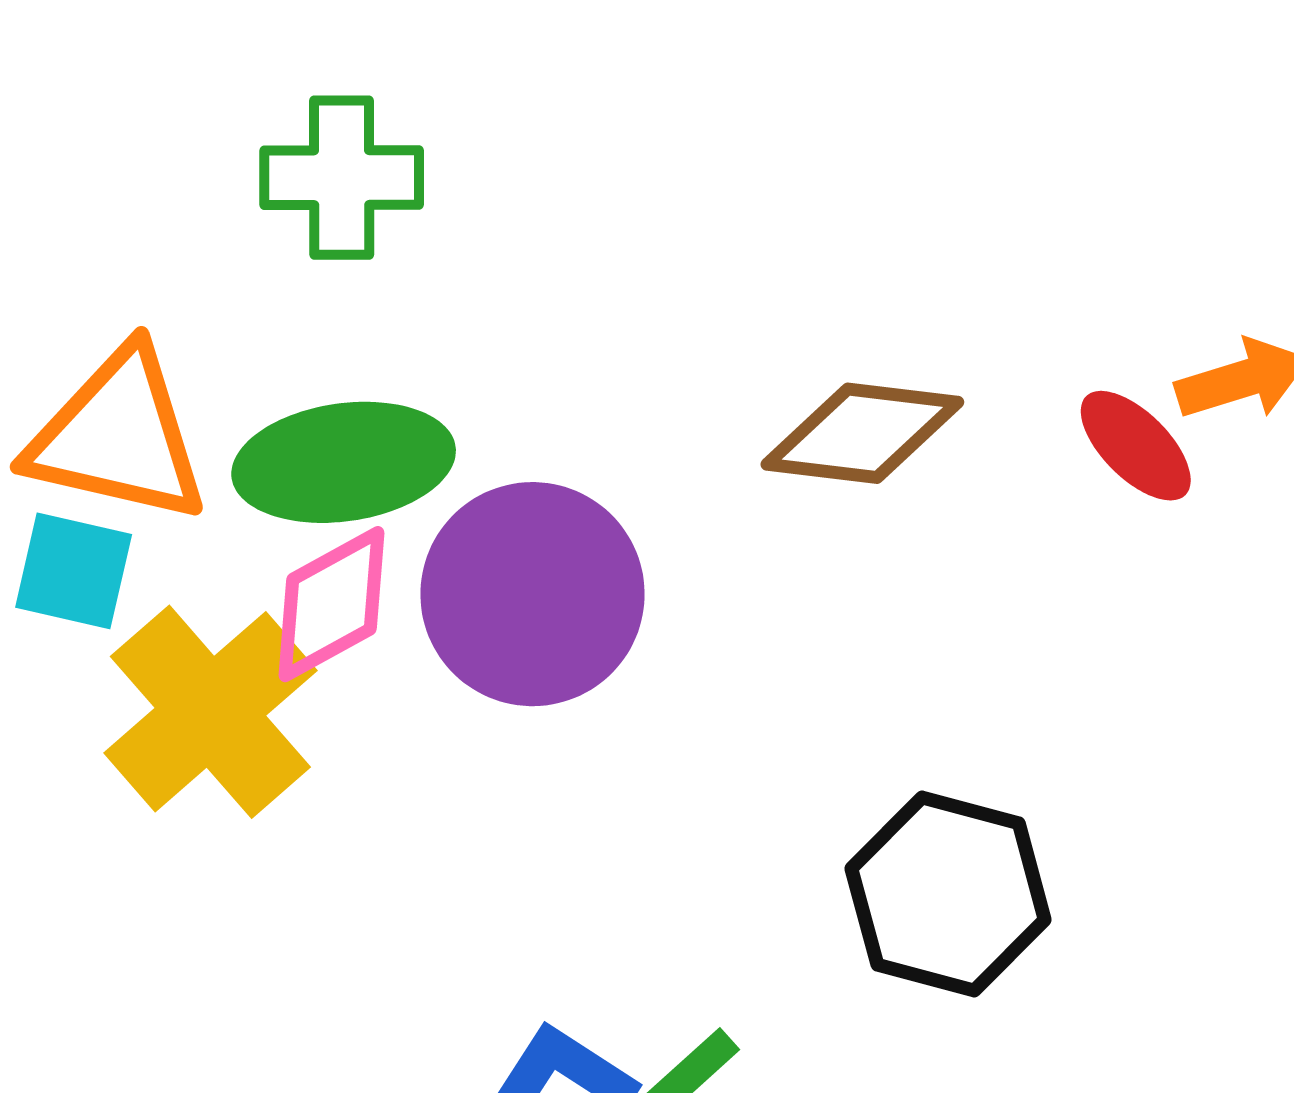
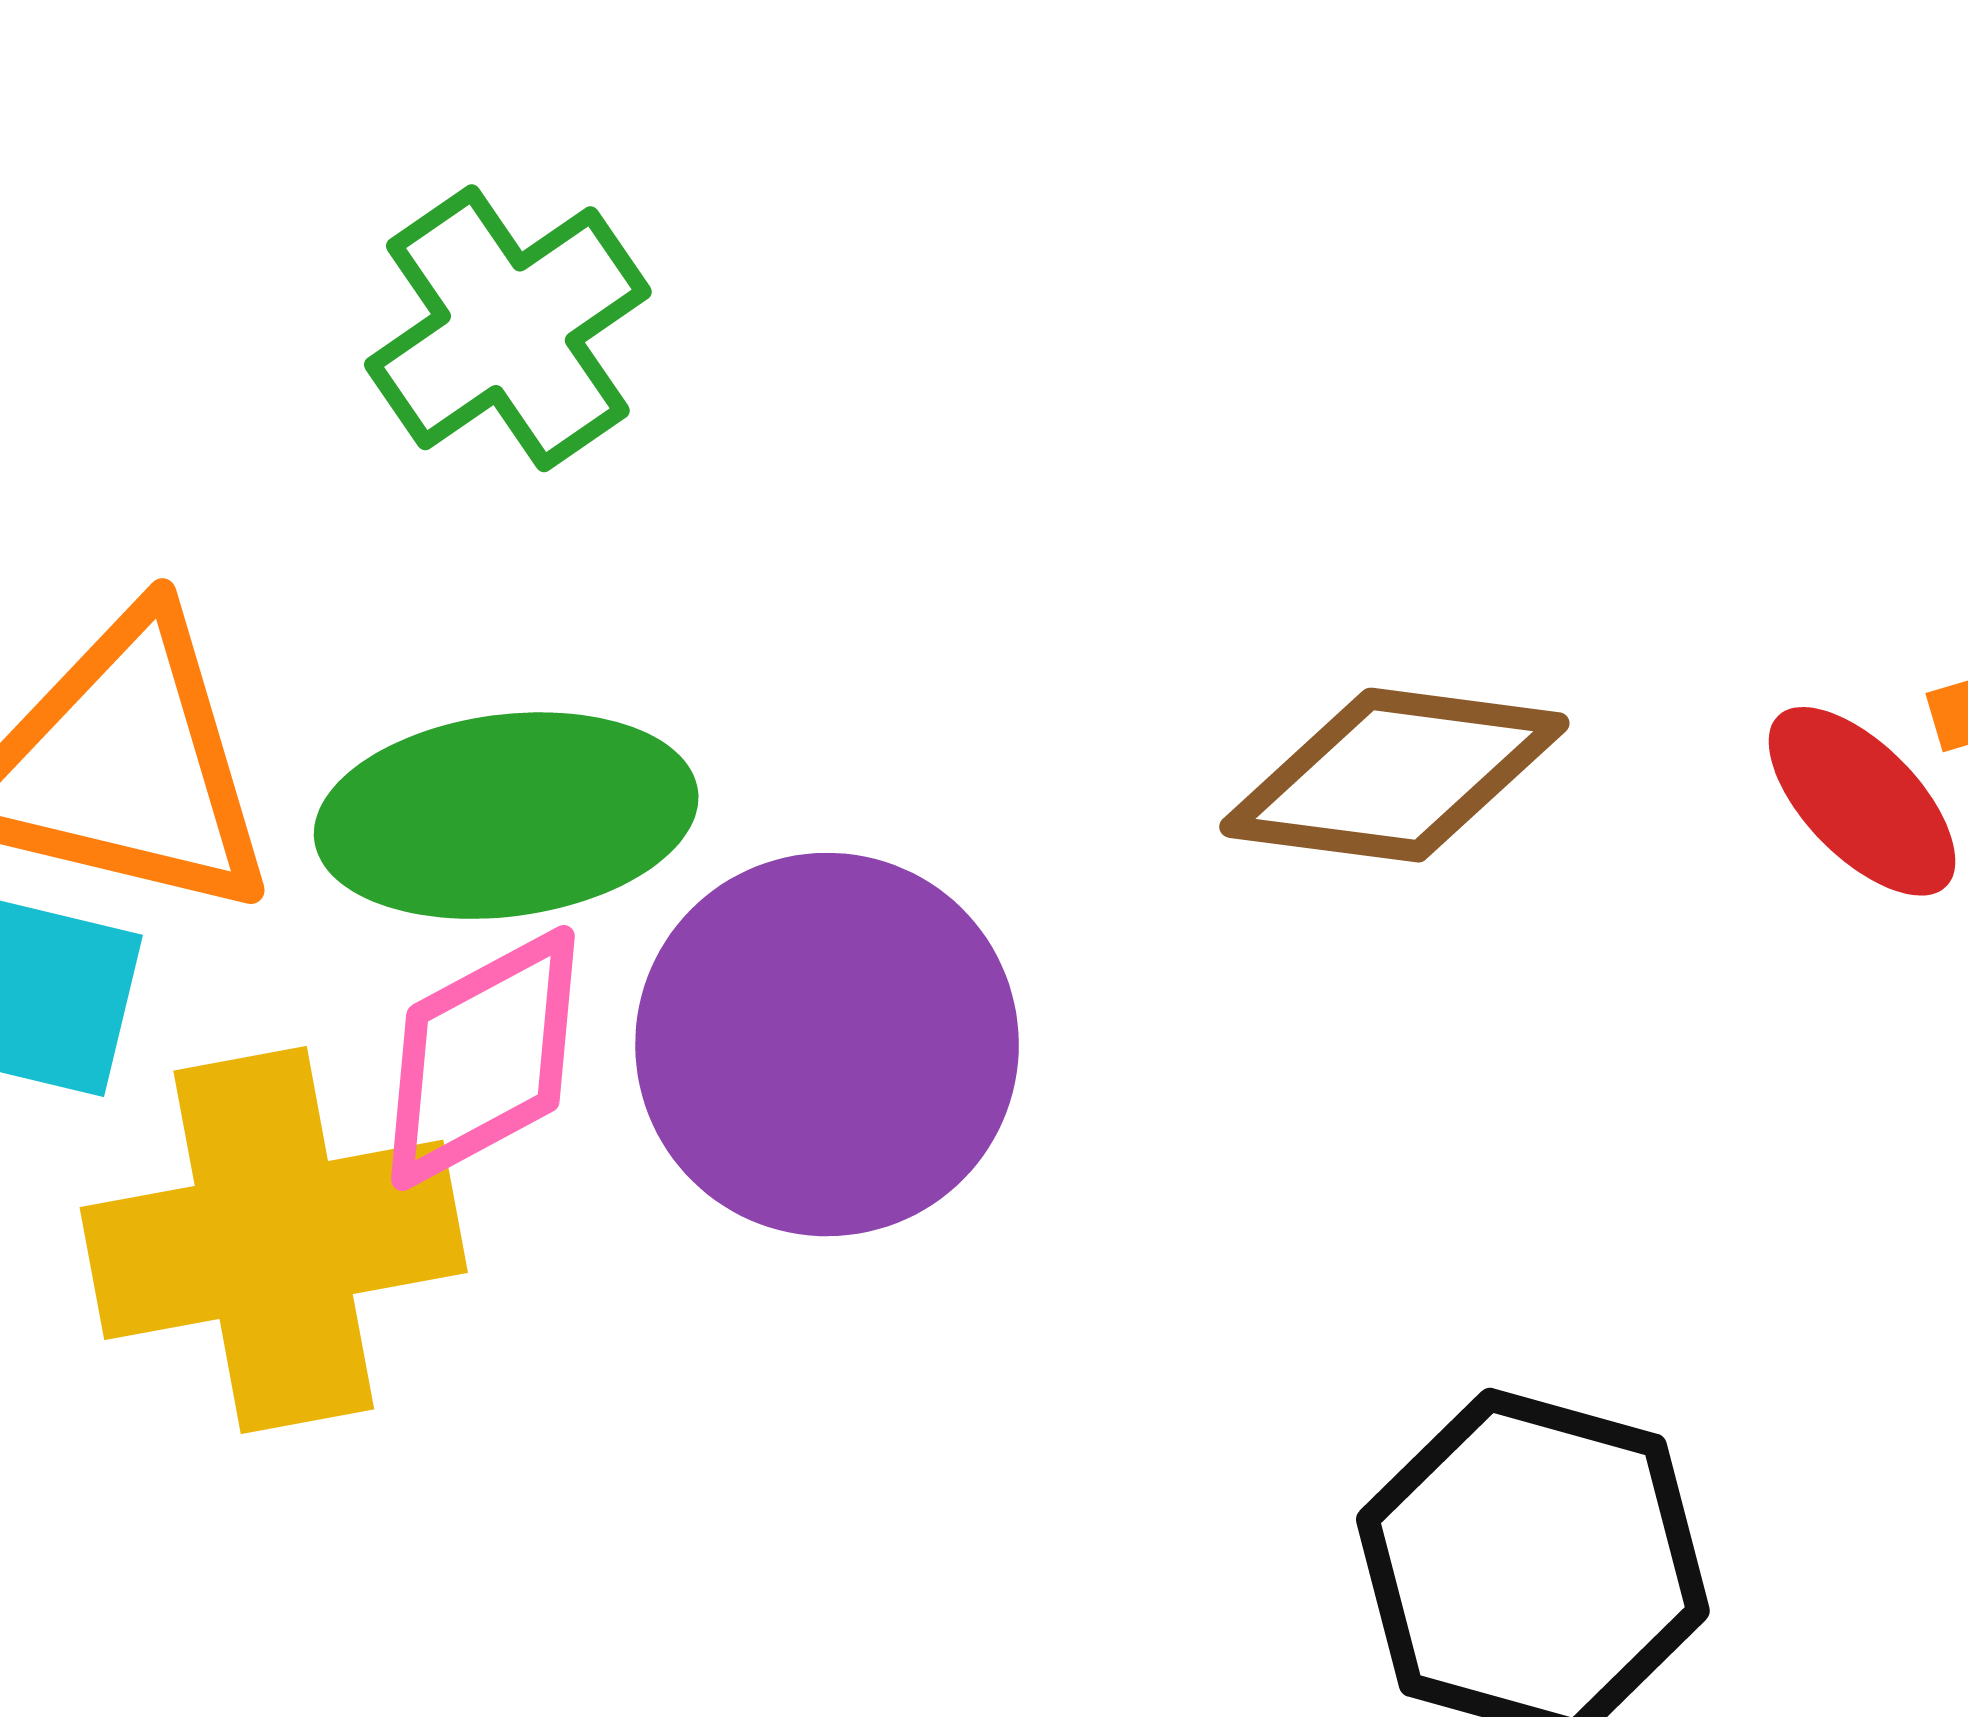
green cross: (342, 178) -> (508, 328), turned -35
yellow cross: (210, 712) -> (274, 1240), turned 30

